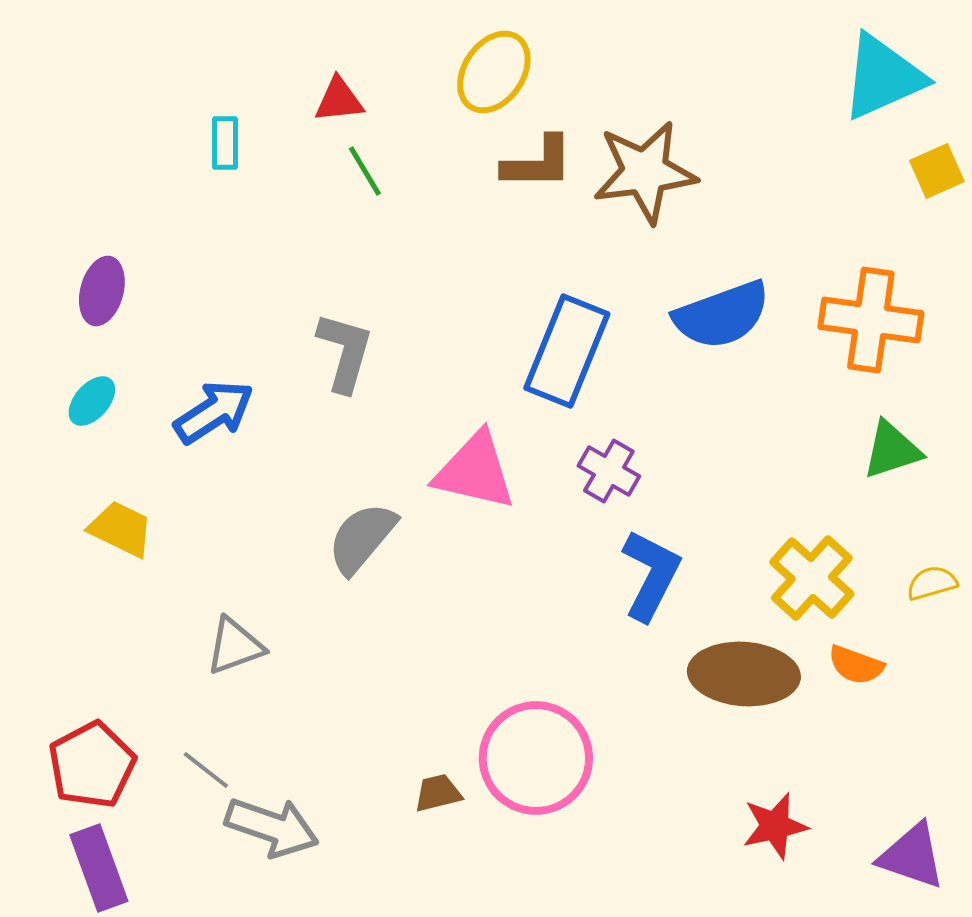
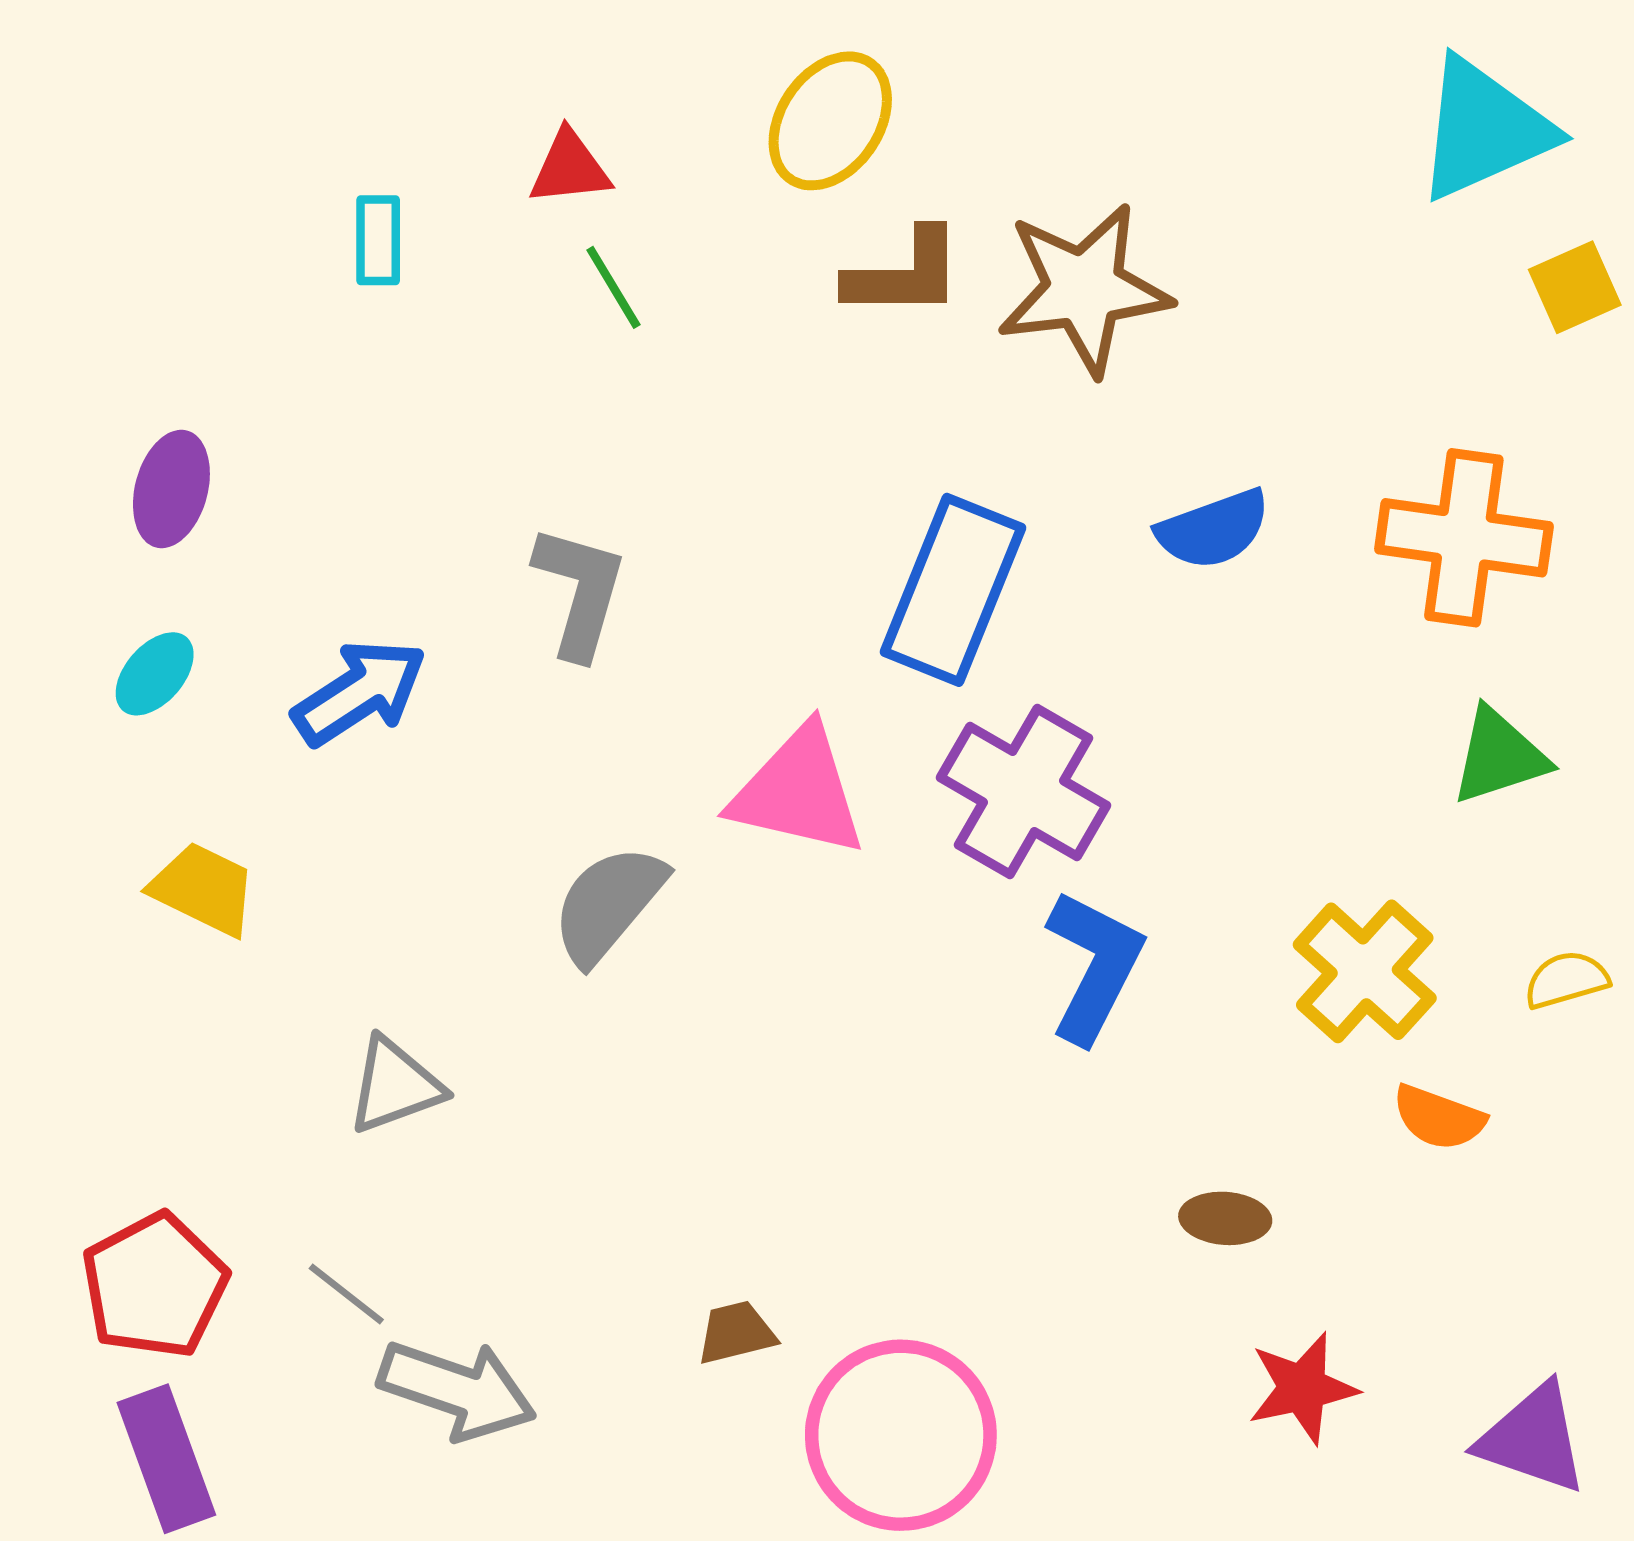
blue semicircle: (722, 315) -> (1213, 529), size x0.7
purple cross: (609, 471) -> (1024, 792), size x1.6
brown ellipse: (744, 674) -> (1225, 1218), moved, size x0.5
pink circle: (536, 758) -> (901, 1435), moved

